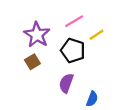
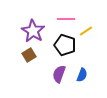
pink line: (74, 21) -> (66, 19), turned 30
blue semicircle: (92, 99) -> (82, 75), moved

